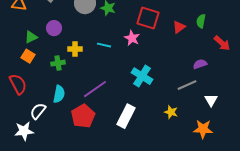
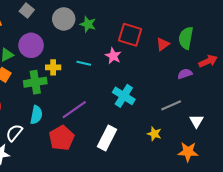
green semicircle: (201, 21) -> (186, 38), size x1.5
purple circle: (54, 28) -> (31, 45), size x1.5
red arrow: (222, 43) -> (208, 61), turned -66
green cross: (58, 63) -> (35, 82), size x1.5
purple semicircle: (200, 64) -> (185, 74), moved

